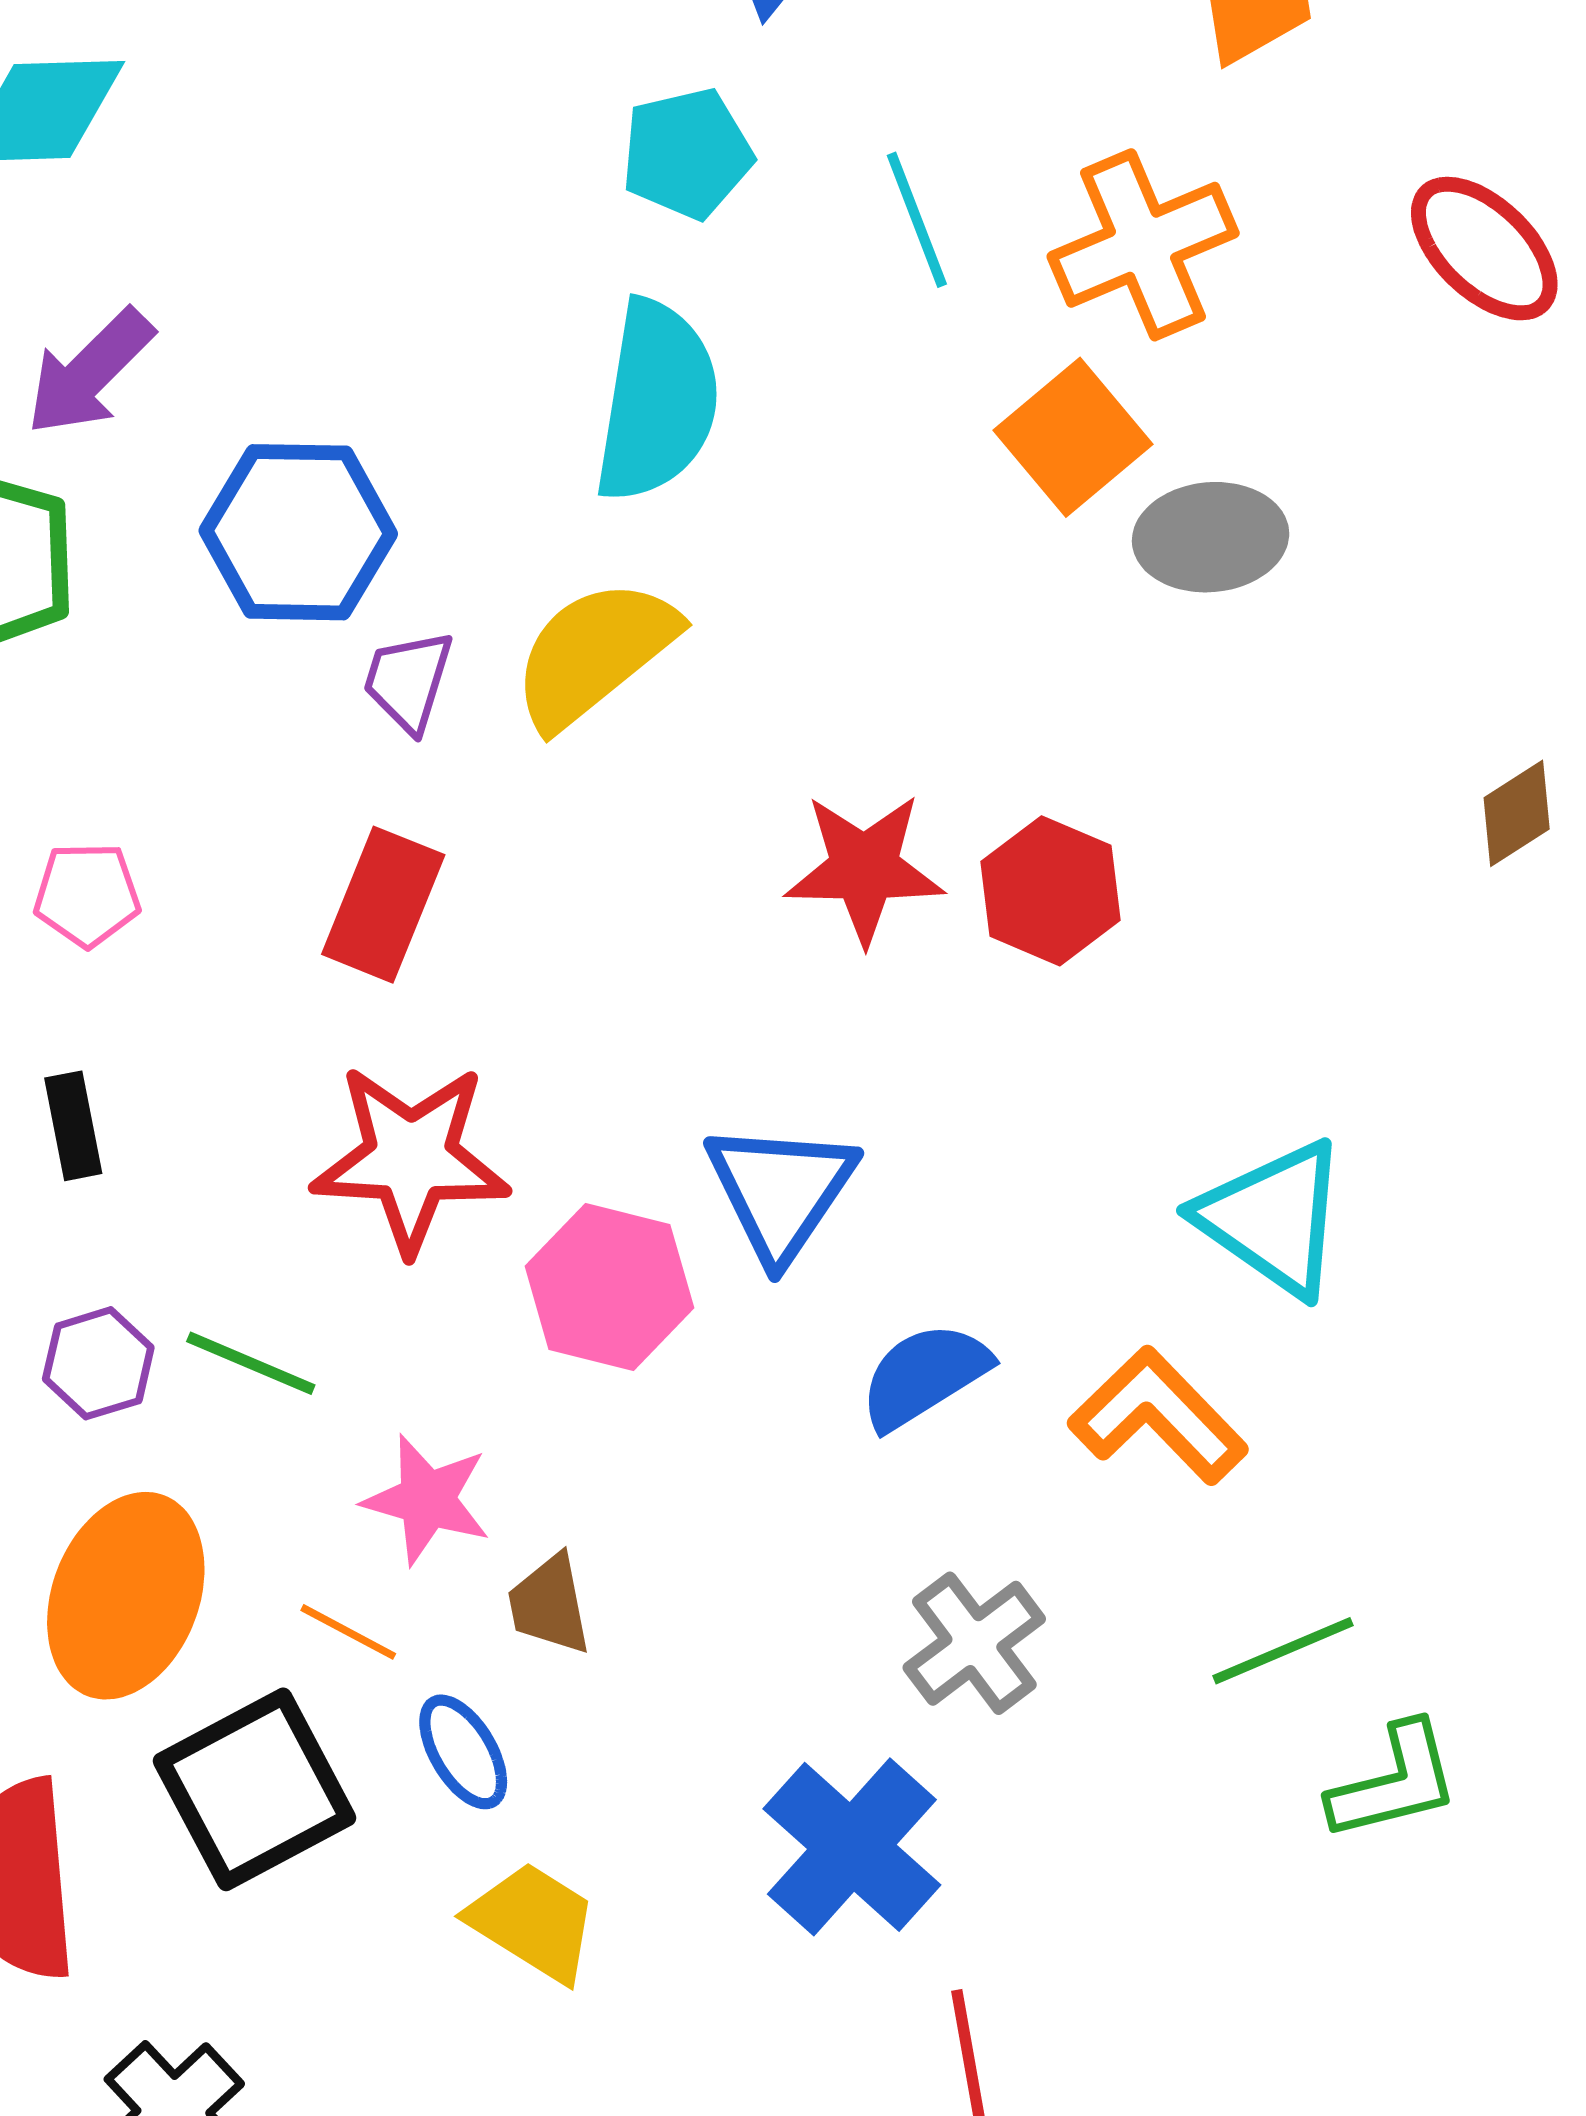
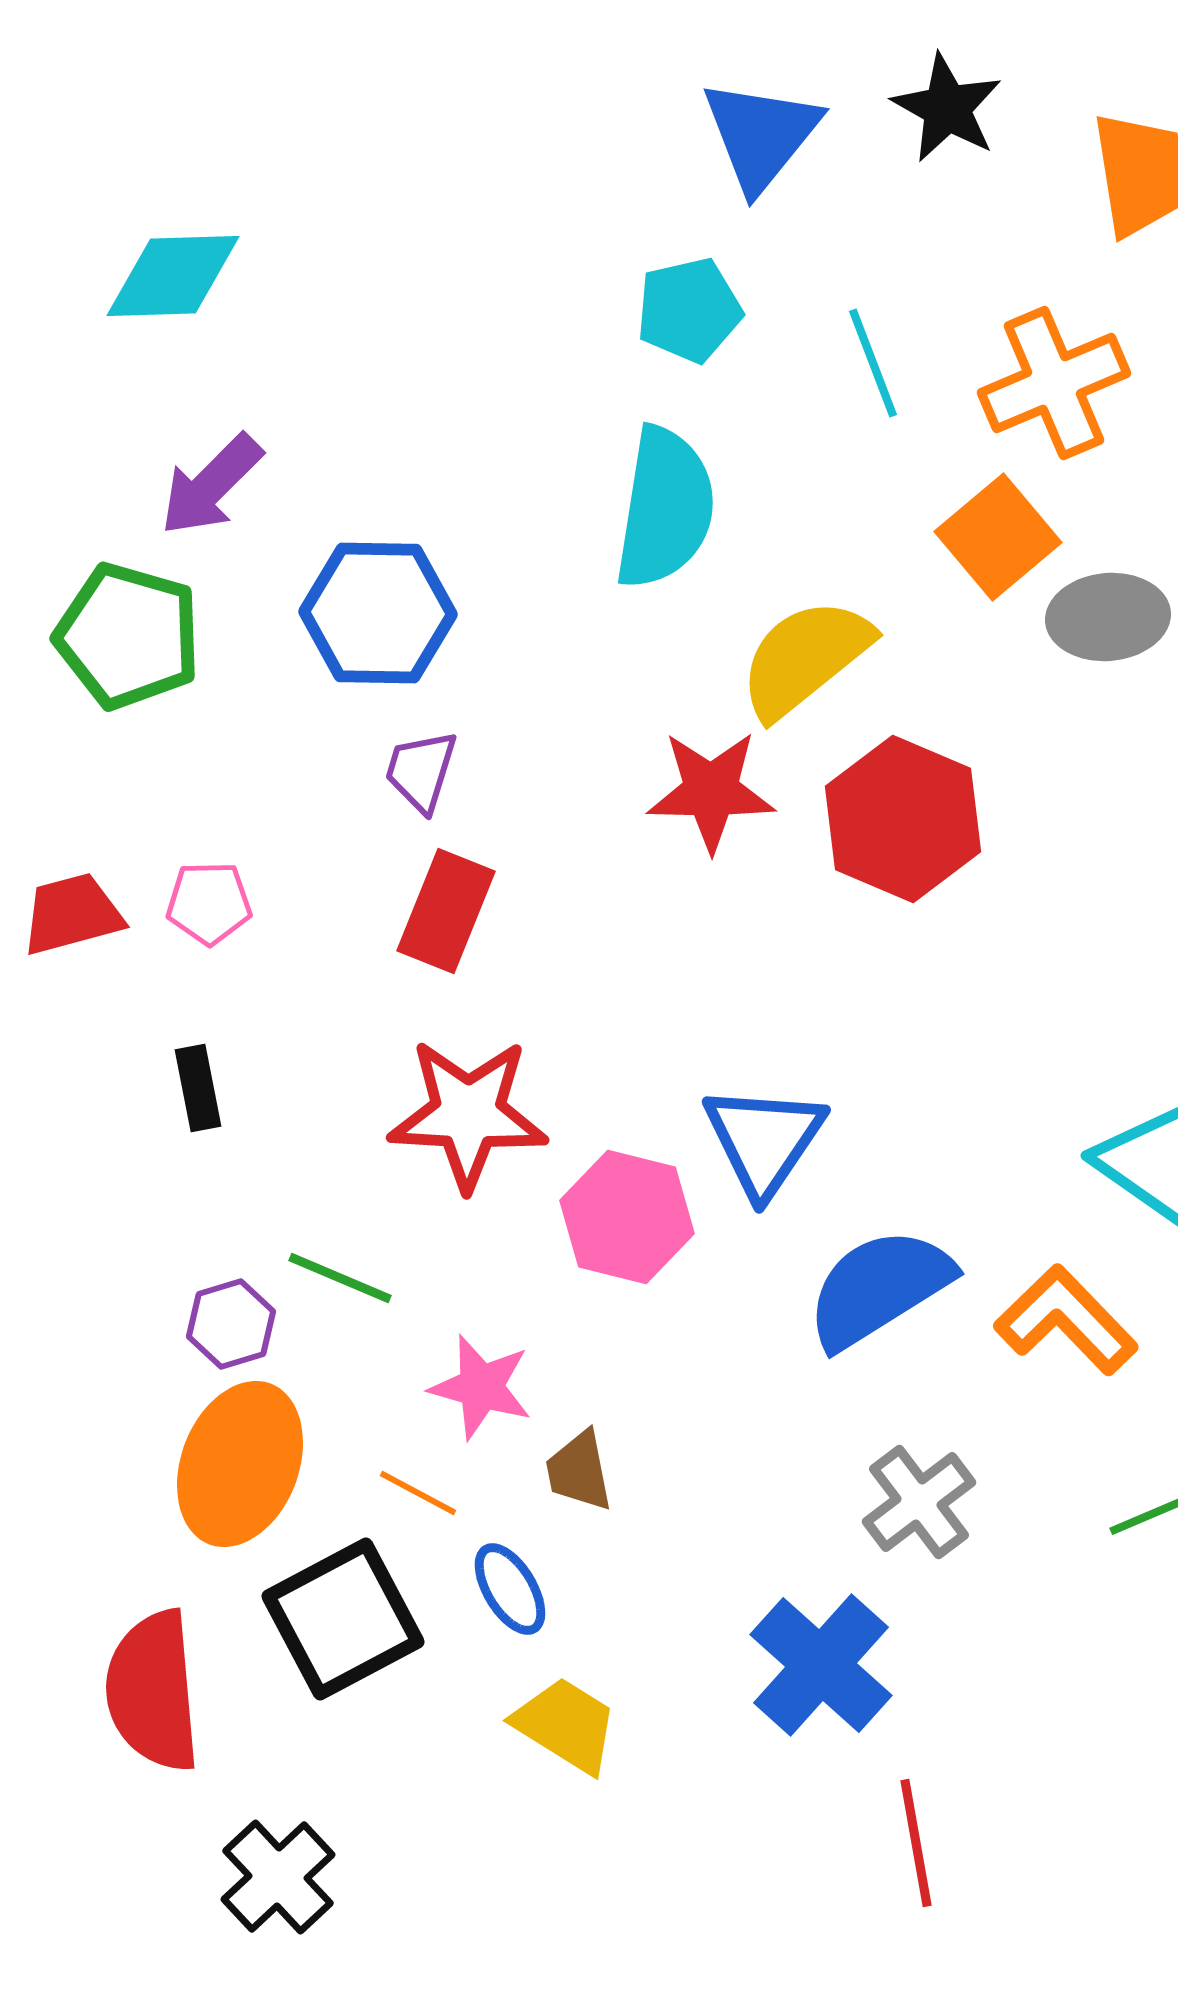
yellow semicircle: (594, 653) -> (805, 658), moved
purple trapezoid: (408, 681) -> (421, 771), moved
red star: (864, 868) -> (711, 791), moved
red hexagon: (1051, 891) -> (903, 819), moved, size x1.4
purple hexagon: (98, 1363) -> (231, 1324), moved
blue semicircle: (924, 1376) -> (879, 1288), size x1.4

